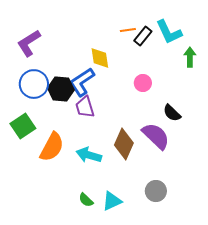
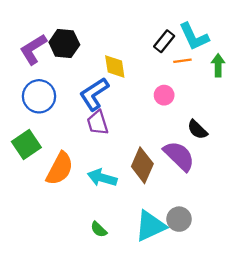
orange line: (128, 30) -> (182, 61), moved
black hexagon: (61, 89) -> (64, 44), moved
cyan triangle: (112, 201) -> (150, 226), moved, size x1.4

